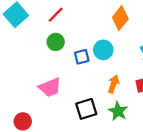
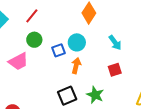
orange arrow: (114, 84) -> (76, 66), moved
pink trapezoid: (50, 87) -> (18, 61), moved

